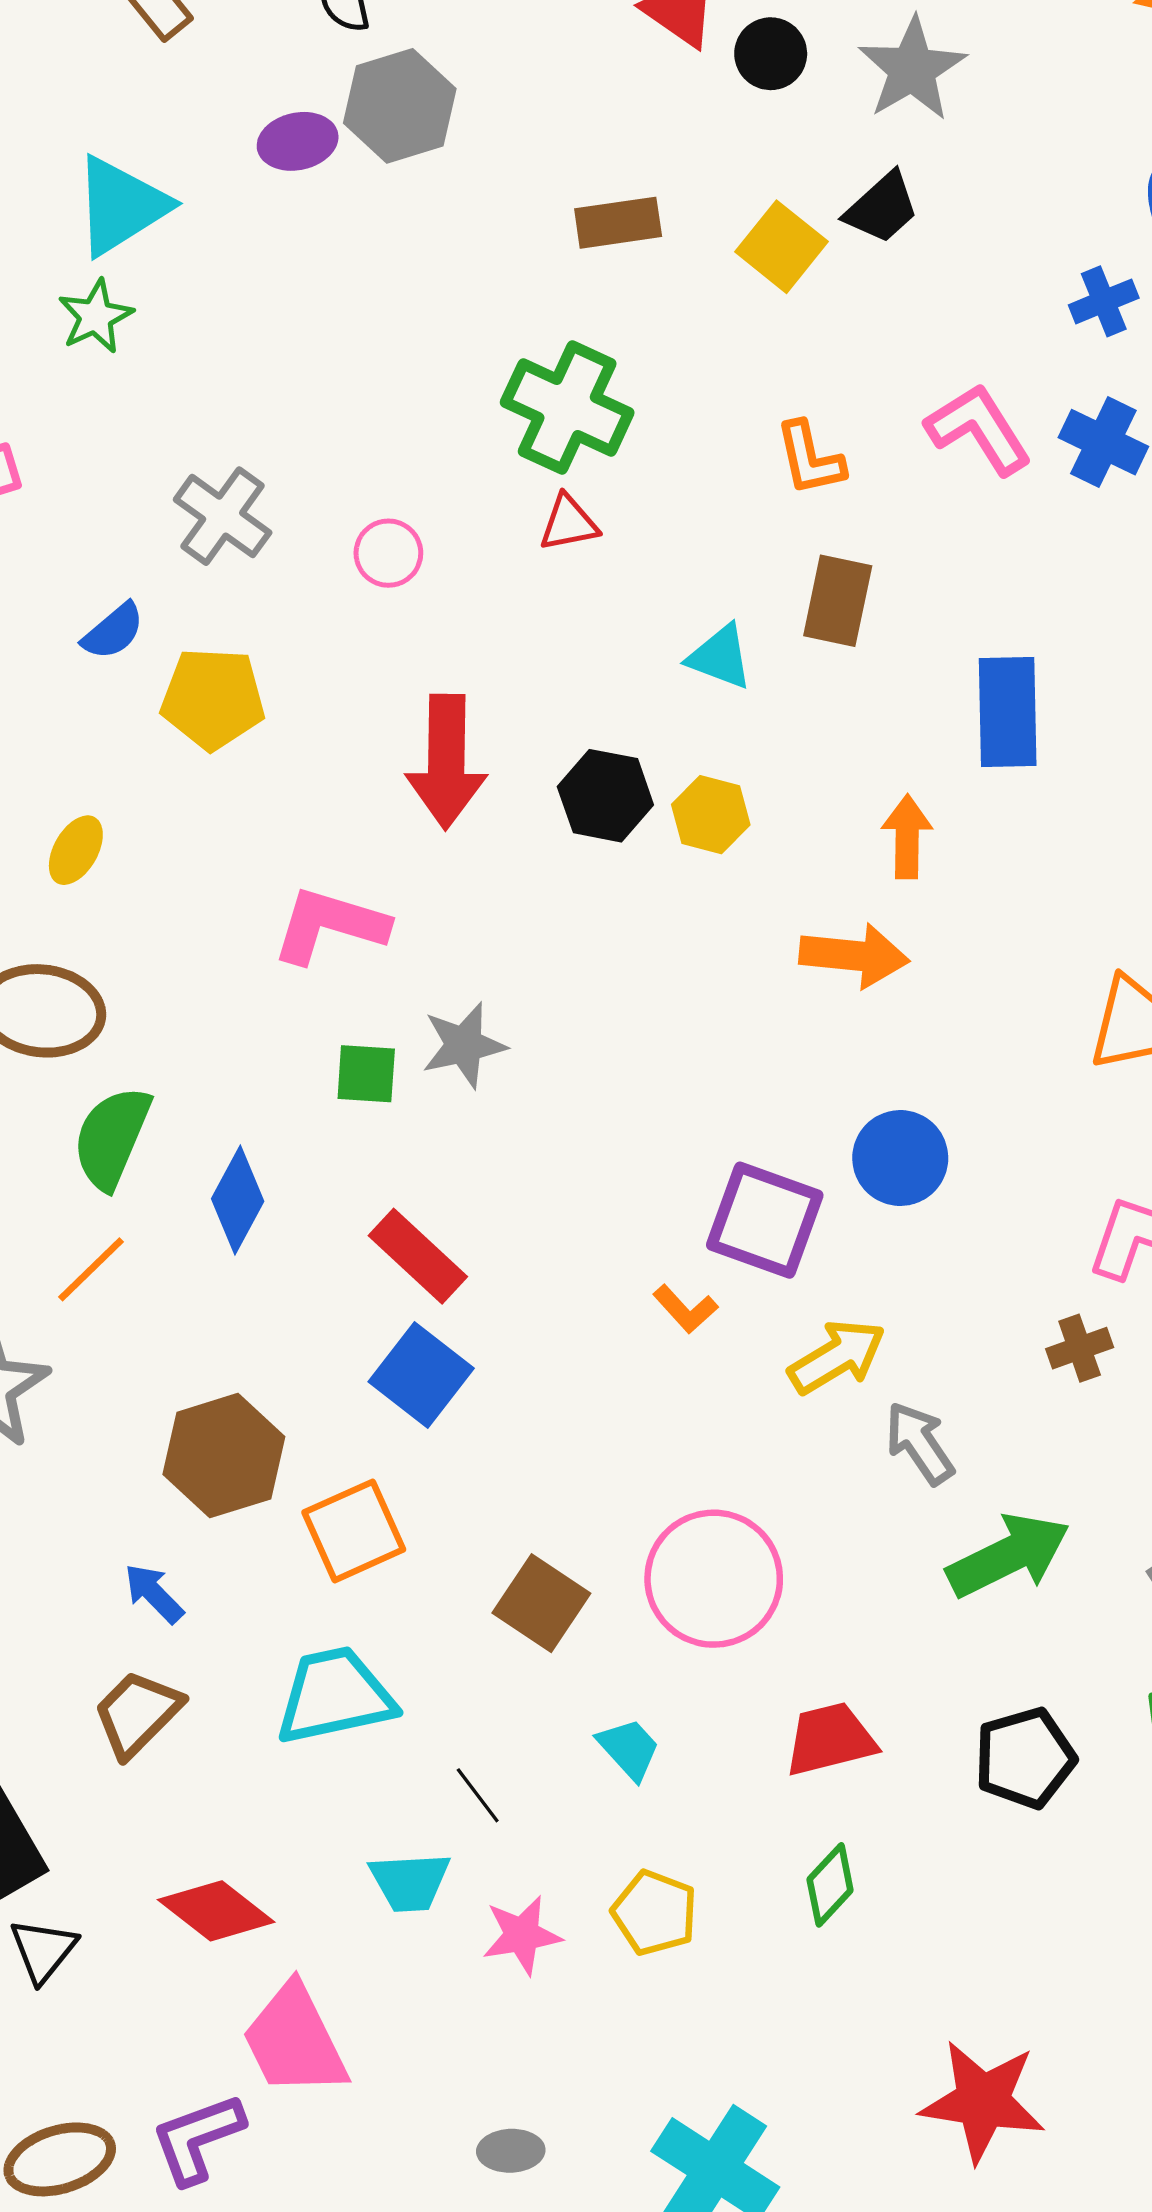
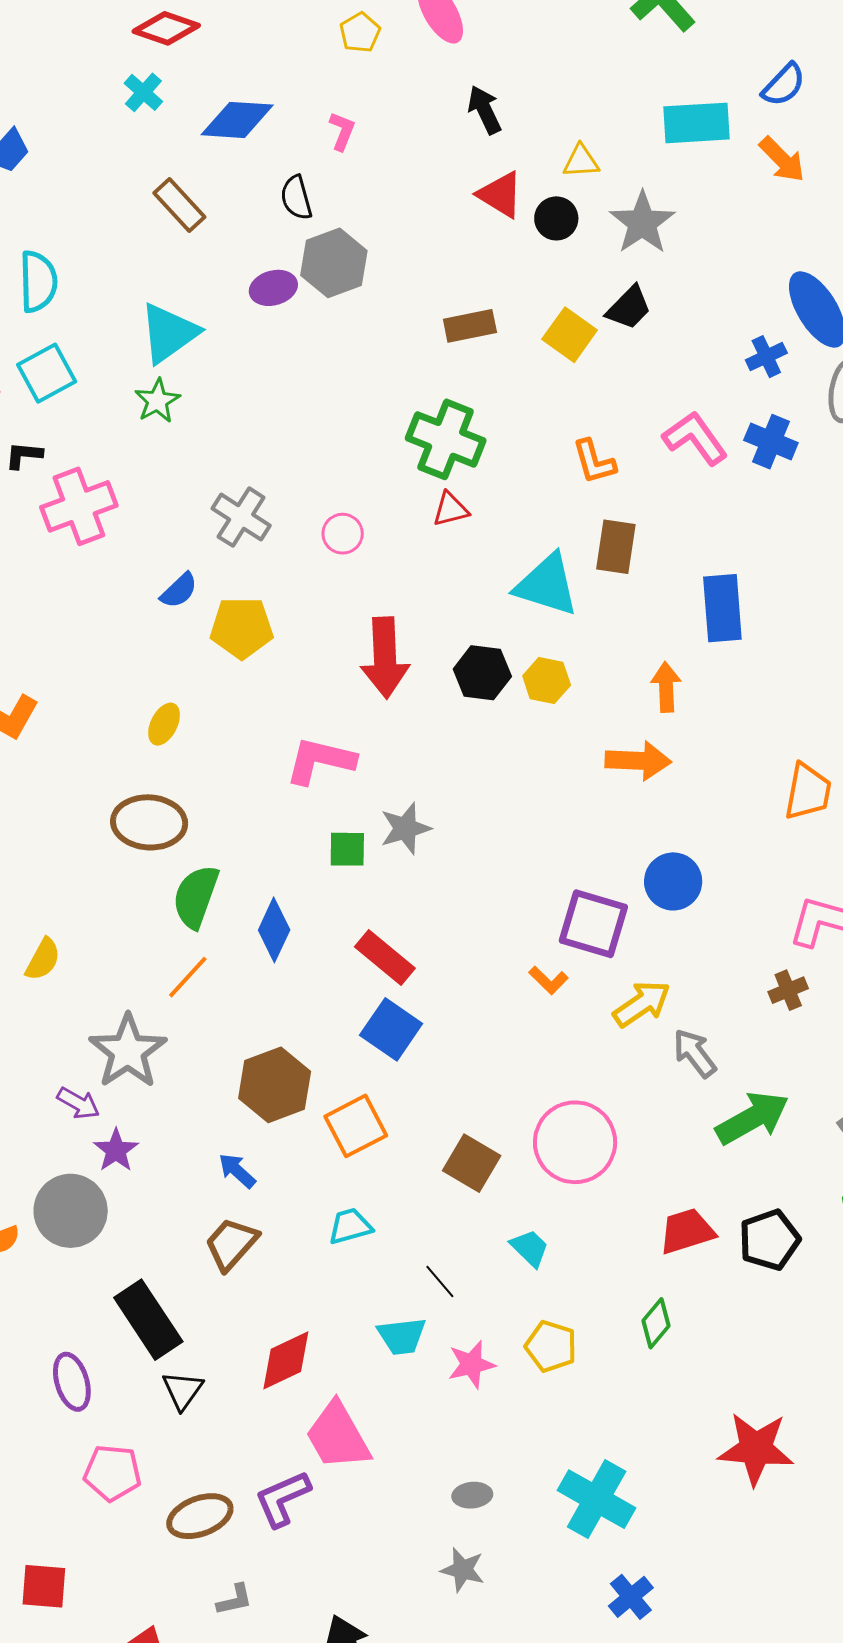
cyan triangle: (720, 657) -> (547, 585), size x1.6
cyan trapezoid: (335, 1696) -> (350, 1226), size x0.6
red trapezoid: (830, 1739) -> (687, 1231), moved
red diamond: (216, 1911) -> (286, 1360), turned -60

